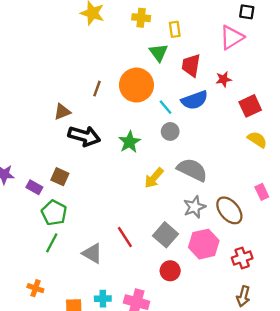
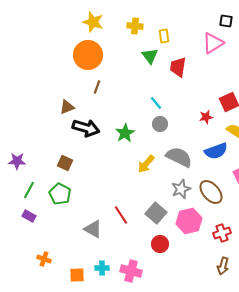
red star: (224, 79) -> (206, 117), moved
orange circle: (136, 85) -> (88, 55), moved
blue semicircle: (195, 100) -> (216, 151), moved
purple rectangle: (34, 187) -> (29, 216), moved
green line: (52, 243) -> (29, 190), moved

